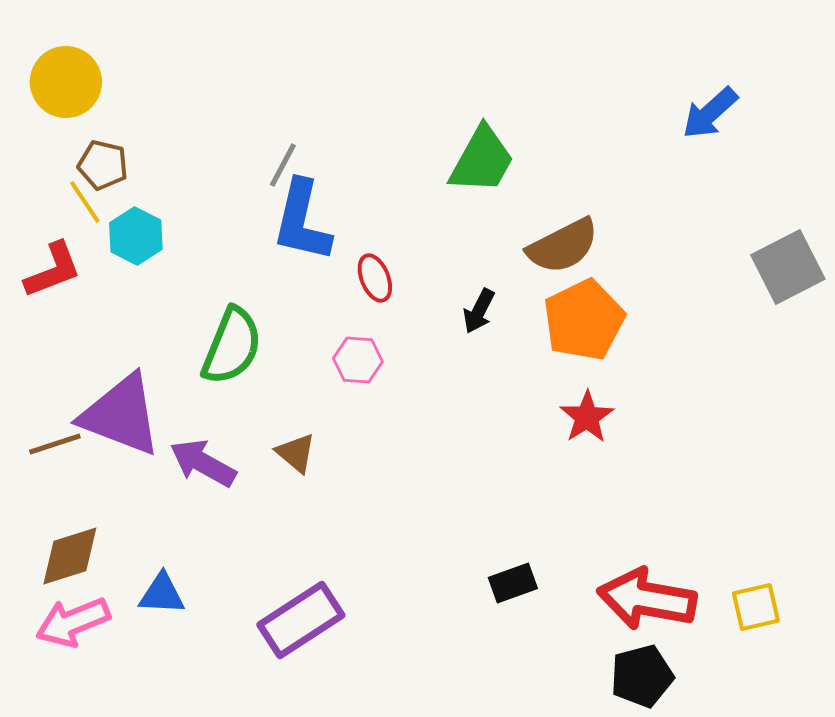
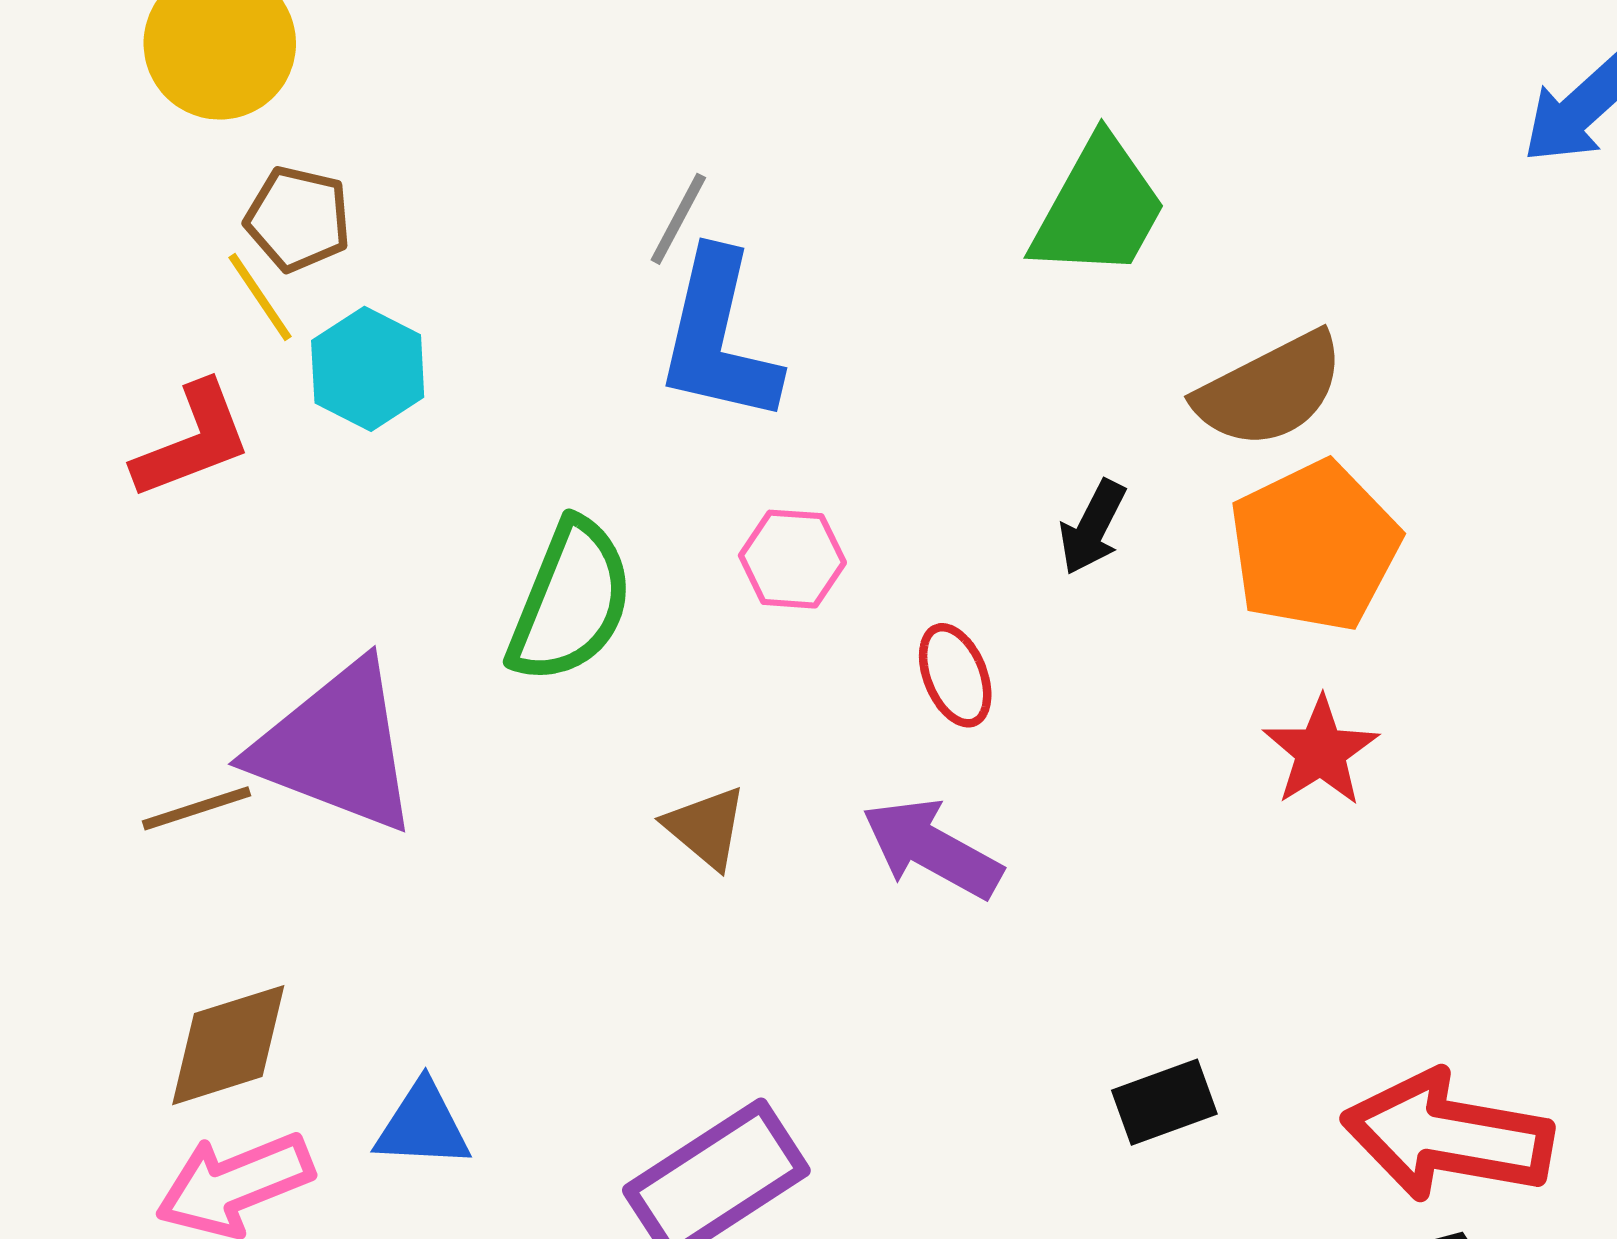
red ellipse: (375, 278) -> (955, 675), moved
pink hexagon: (358, 360) -> (792, 559), moved
purple arrow: (203, 463) -> (932, 849), moved

